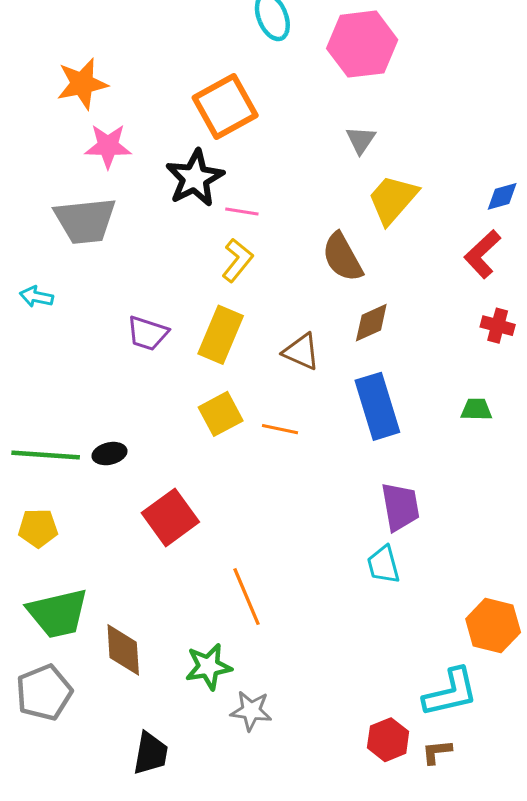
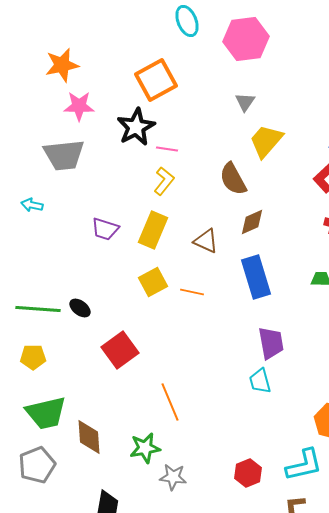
black ellipse: (110, 454) -> (80, 308), turned 50
red hexagon: (388, 740) -> (248, 473), moved

